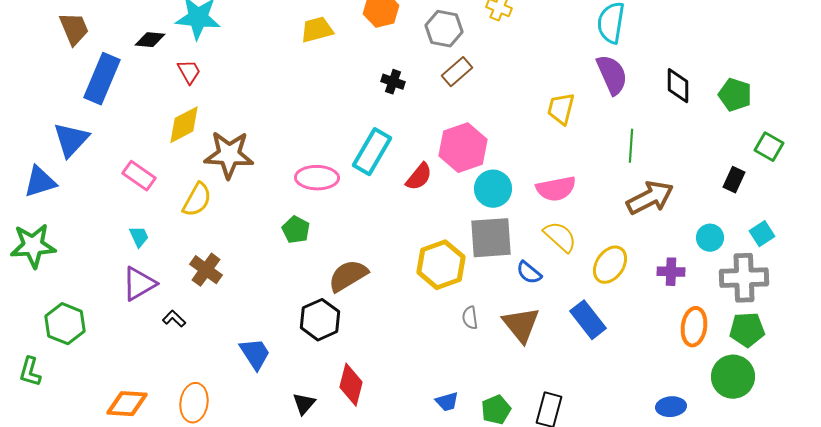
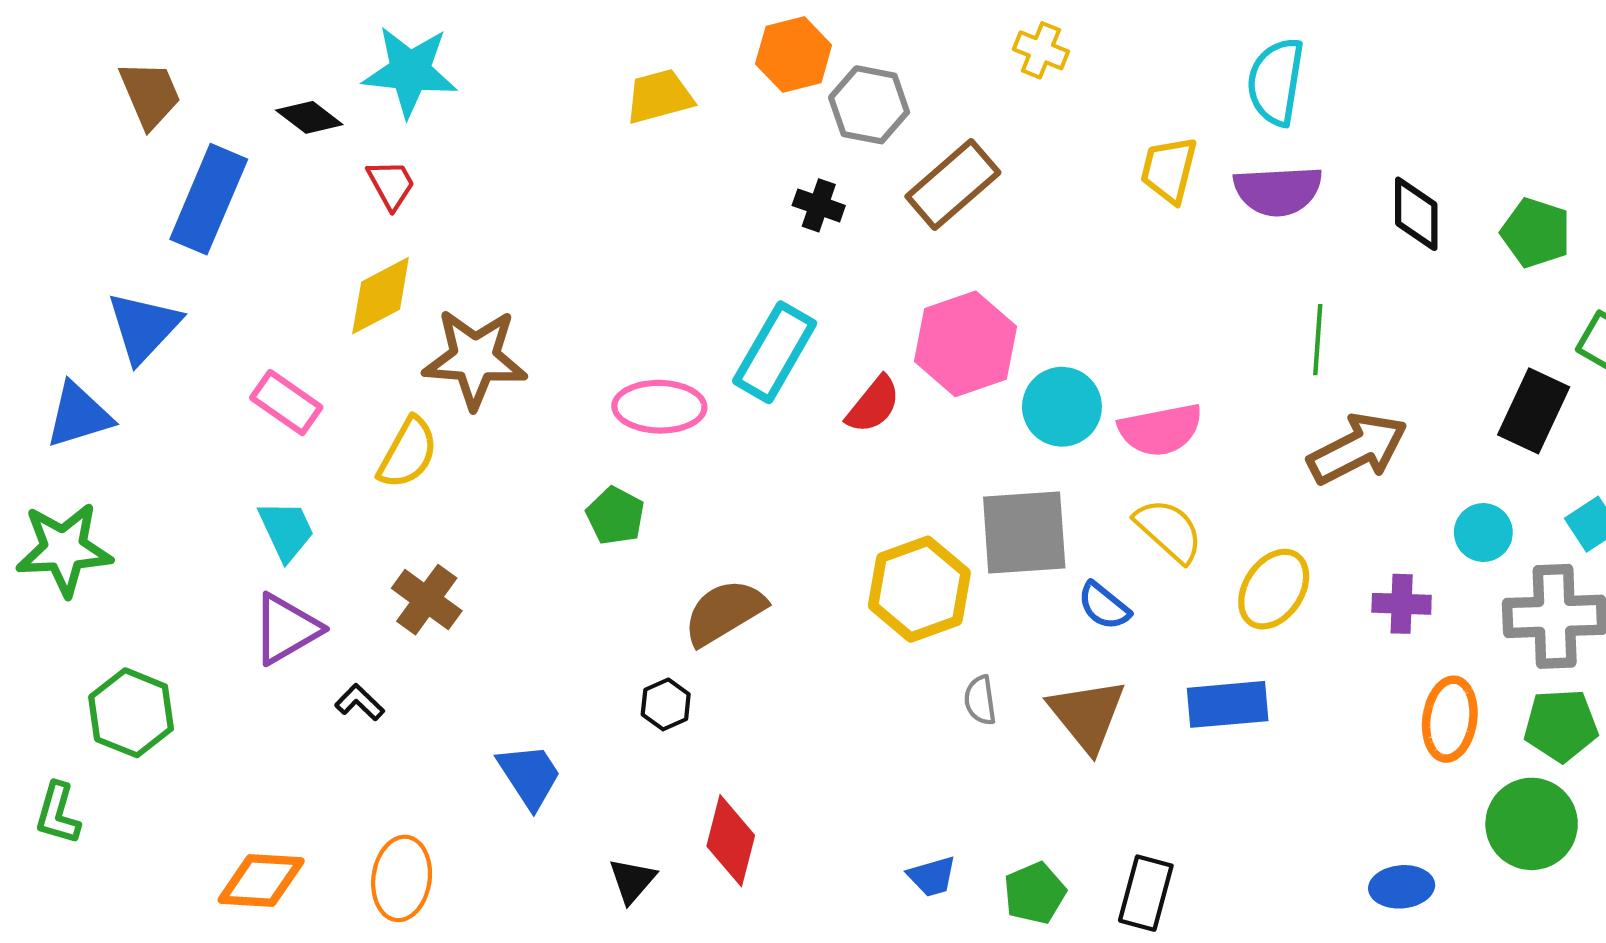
gray hexagon: (444, 29) -> (869, 105), moved
black diamond: (150, 40) -> (309, 117), turned 32
brown rectangle: (457, 72) -> (953, 184), size x1.4
purple semicircle: (612, 75) -> (1278, 191), turned 111
yellow trapezoid: (561, 109) -> (1169, 170), moved
black rectangle: (734, 180) -> (1534, 411), size x1.5
cyan circle: (493, 189) -> (1062, 407), moved
cyan trapezoid: (139, 237) -> (286, 530), size x1.4
black hexagon: (320, 320) -> (666, 704), size x0.6
blue rectangle: (588, 320) -> (1228, 704), turned -57

